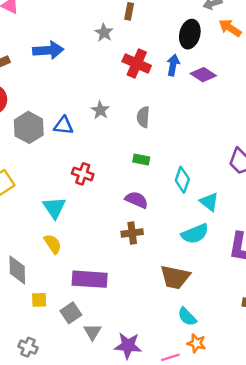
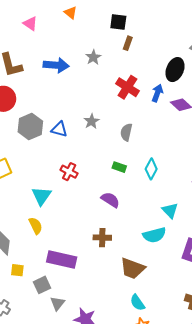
gray star: (104, 33) -> (93, 57), moved
cyan diamond: (182, 180) -> (151, 169), moved
brown cross: (132, 233) -> (102, 238), moved

